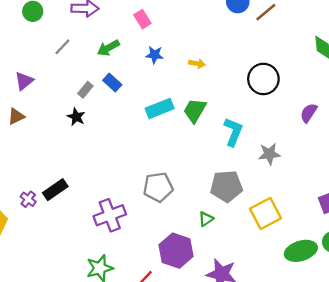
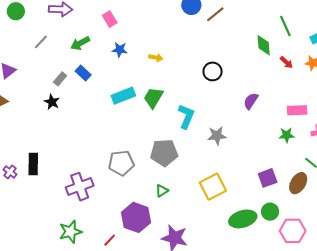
black circle: (263, 79) -> (213, 71), size x0.7
gray pentagon: (226, 186) -> (164, 153), moved
black rectangle: (55, 190) -> (33, 164), turned -55

